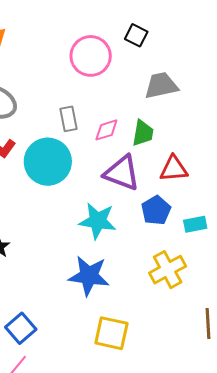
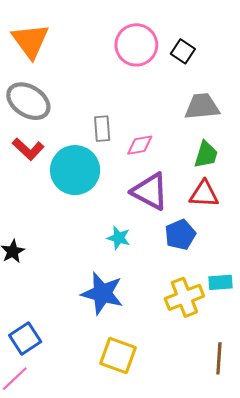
pink circle: (91, 56) -> (136, 45), moved
green trapezoid: (143, 133) -> (206, 155), moved
cyan star: (98, 221) -> (119, 238), size x0.6
cyan rectangle: (195, 224) -> (221, 282), moved

